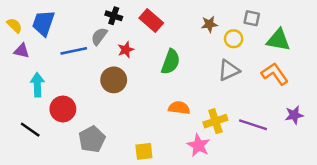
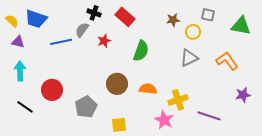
blue trapezoid: (43, 23) -> (36, 19), turned -90
green triangle: (278, 40) -> (241, 26), moved
brown circle: (114, 80) -> (117, 84), moved
cyan arrow: (37, 85) -> (20, 71), moved
purple line: (253, 125) -> (209, 116), moved
gray pentagon: (92, 139) -> (86, 107), moved

